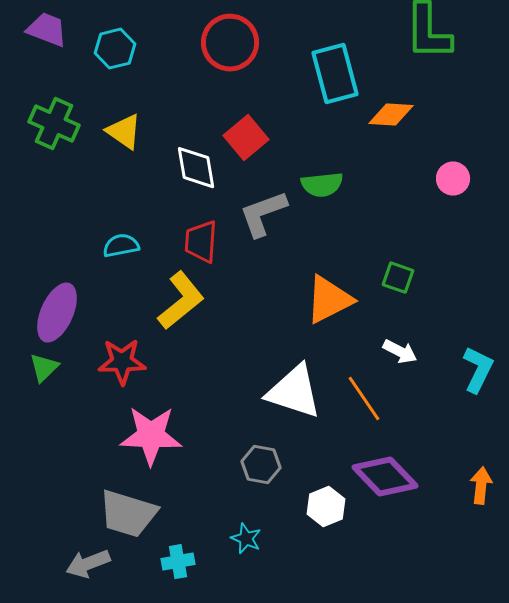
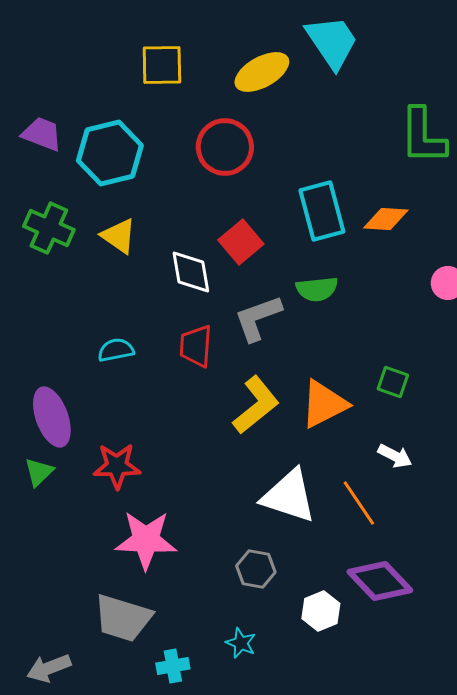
cyan hexagon: (115, 49) -> (110, 153), size x1.6
cyan rectangle: (335, 74) -> (322, 211), moved
yellow L-shape: (181, 301) -> (256, 405), moved
purple ellipse: (57, 313) -> (52, 417), turned -44
gray arrow: (88, 564) -> (49, 668), moved

